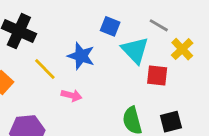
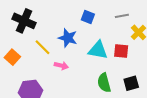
gray line: (159, 25) -> (122, 16), turned -40
cyan triangle: (135, 50) -> (98, 50), moved, turned -35

